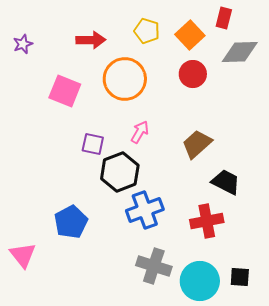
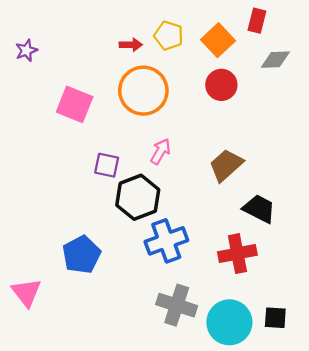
red arrow: (91, 40) -> (131, 45), moved, size x0.7
gray diamond: (240, 52) -> (275, 60), size x0.7

